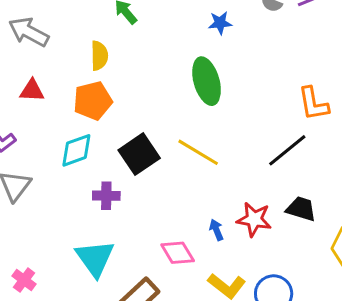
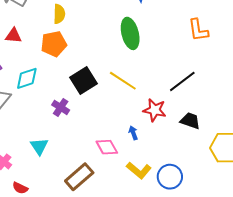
orange L-shape: (313, 104) -> (198, 30), moved
cyan diamond: (76, 150) -> (27, 78), moved
purple cross: (106, 196) -> (61, 107), turned 30
red star: (254, 219) -> (155, 110), moved
cyan triangle: (95, 258) -> (39, 146), moved, size x0.7

